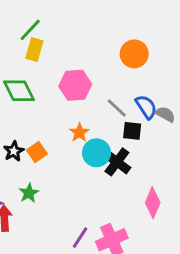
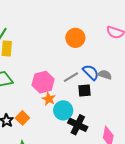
pink hexagon: (75, 85) -> (43, 82), moved
gray line: (117, 108) -> (71, 77), turned -63
black cross: (117, 162) -> (78, 125), moved

